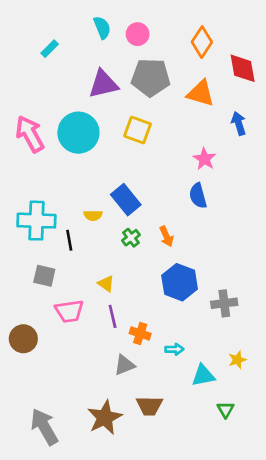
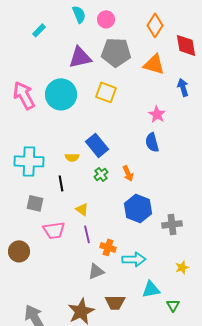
black line: (69, 240) -> (61, 183), moved
cyan arrow: (174, 349) -> (134, 259), size x1.6
cyan triangle: (203, 376) -> (151, 289), moved

